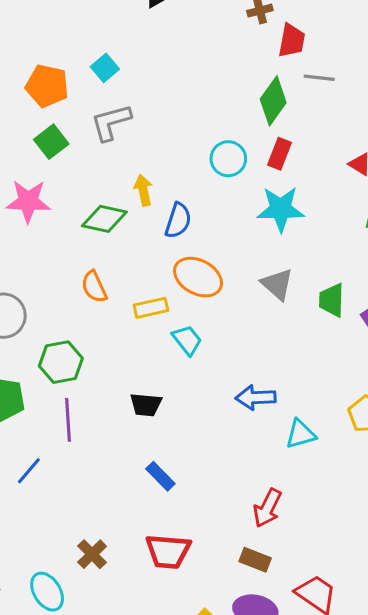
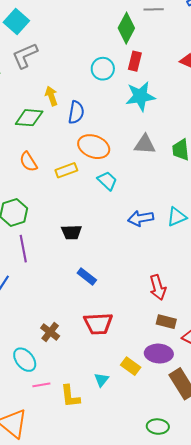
cyan square: (105, 68) -> (16, 21), size x1.4
gray triangle: (277, 284) -> (145, 144), turned -30
cyan trapezoid: (187, 340) -> (107, 181), moved
cyan triangle: (301, 434) -> (177, 217), moved
red arrow: (267, 508) -> (158, 287), turned -35
brown rectangle: (255, 560) -> (166, 322), moved

